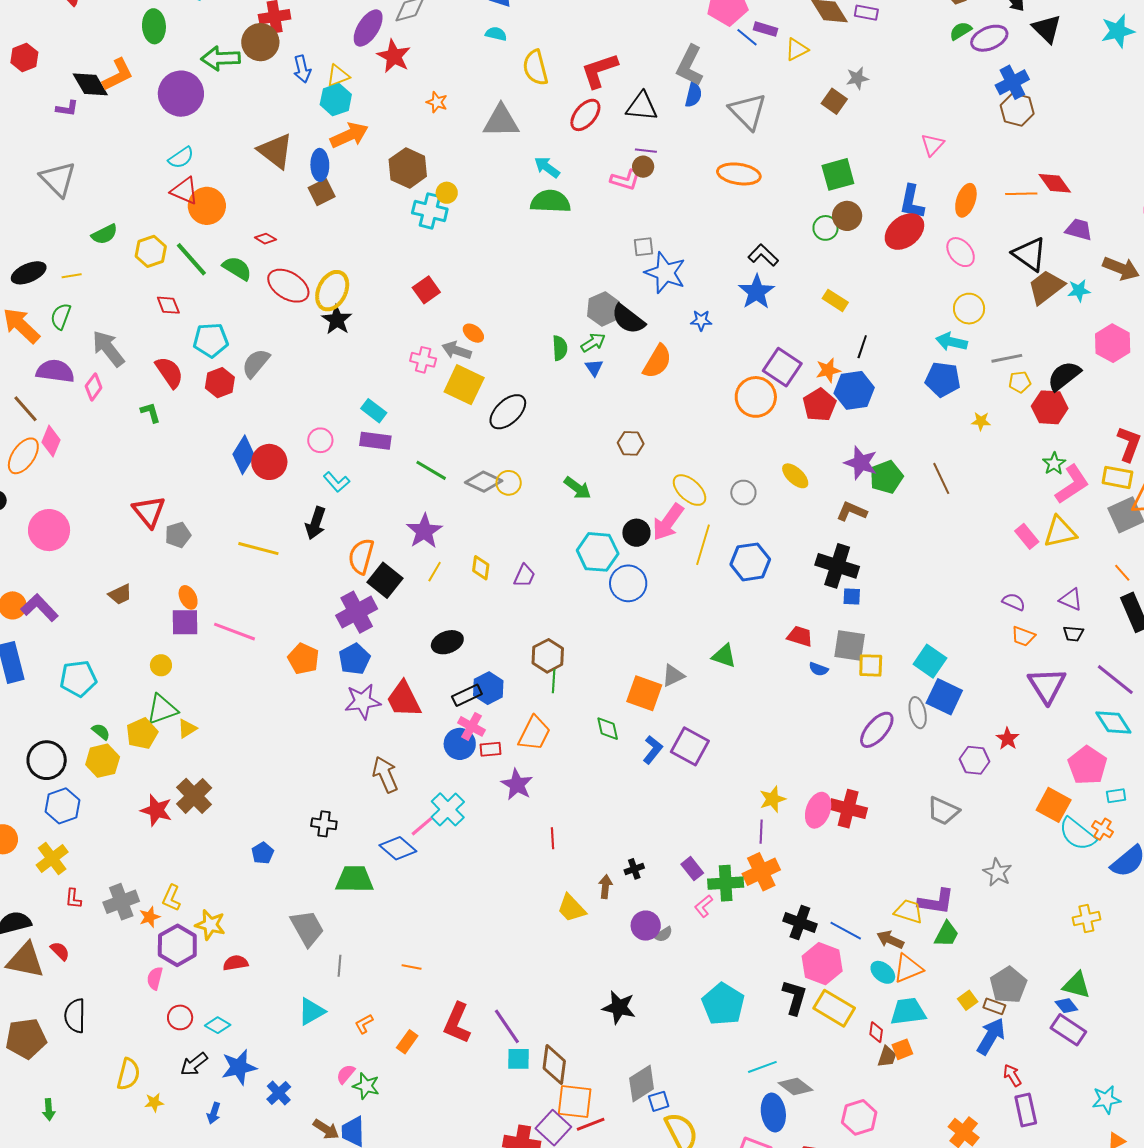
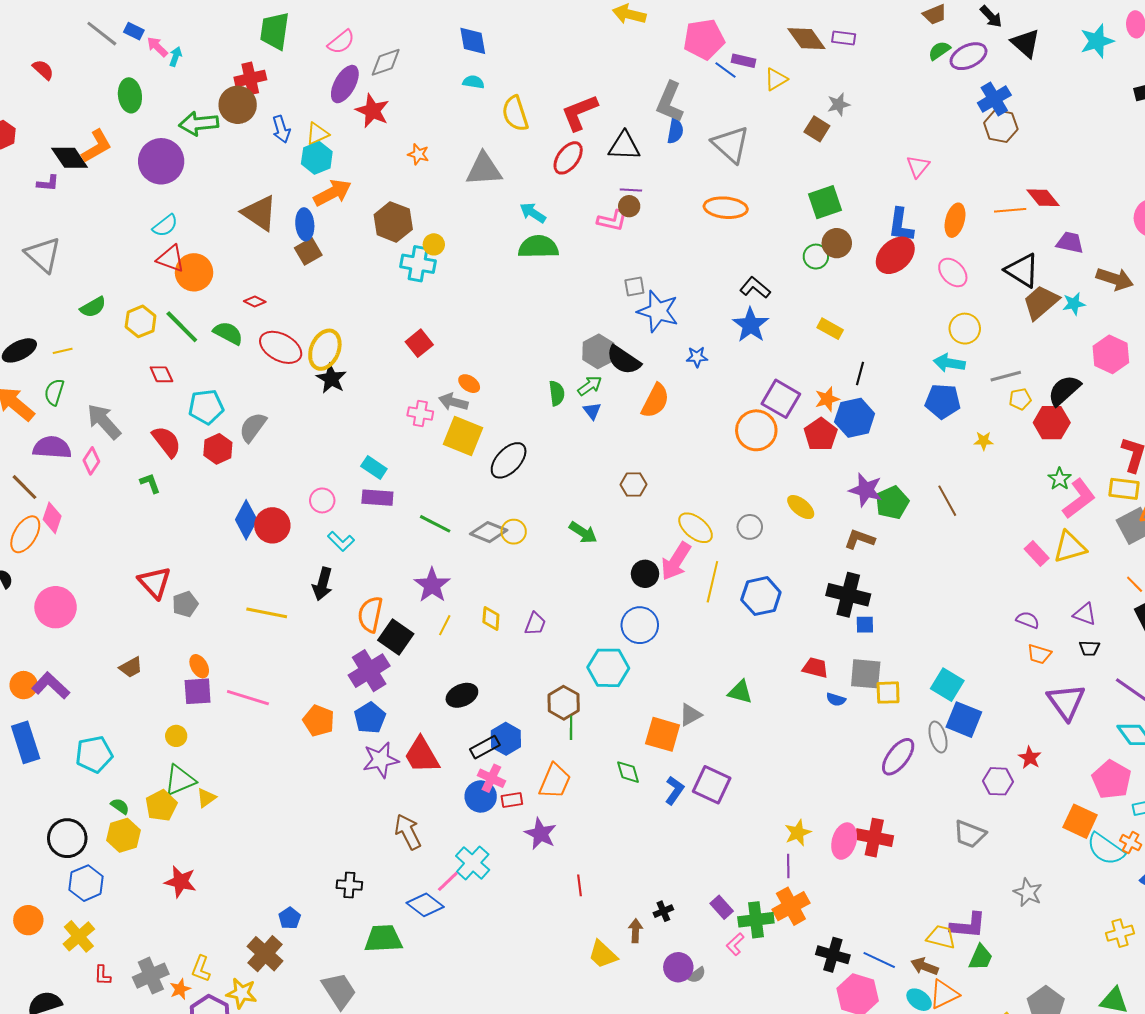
cyan hexagon: (598, 552) -> (608, 668), moved
brown cross: (194, 796) -> (265, 954), moved

